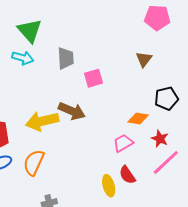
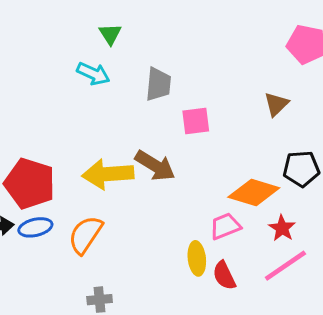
green triangle: (30, 31) -> (110, 34), size x0.6
orange diamond: (138, 118) -> (254, 193), size x1.5
yellow ellipse: (109, 186) -> (197, 258), moved

